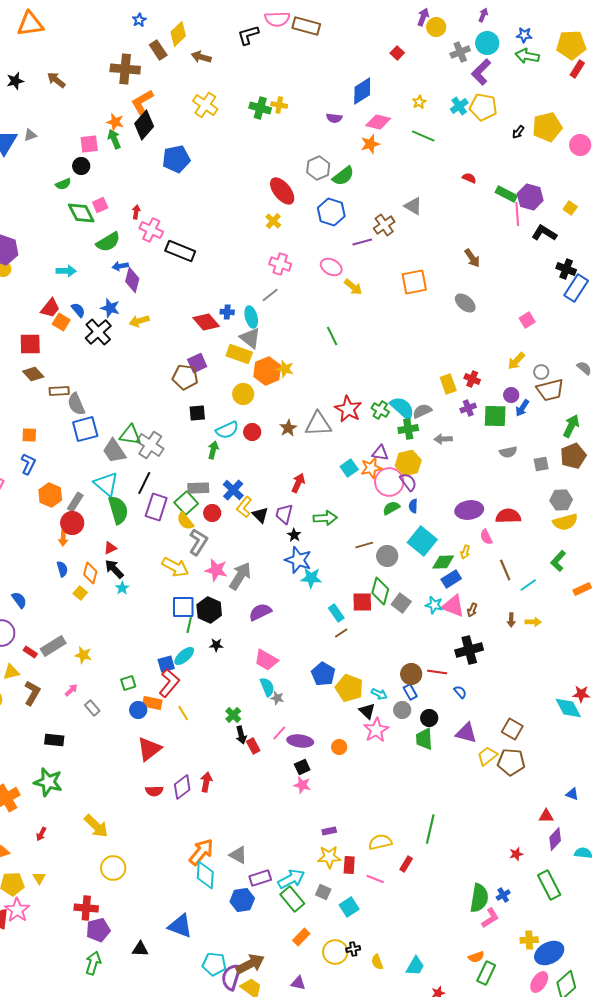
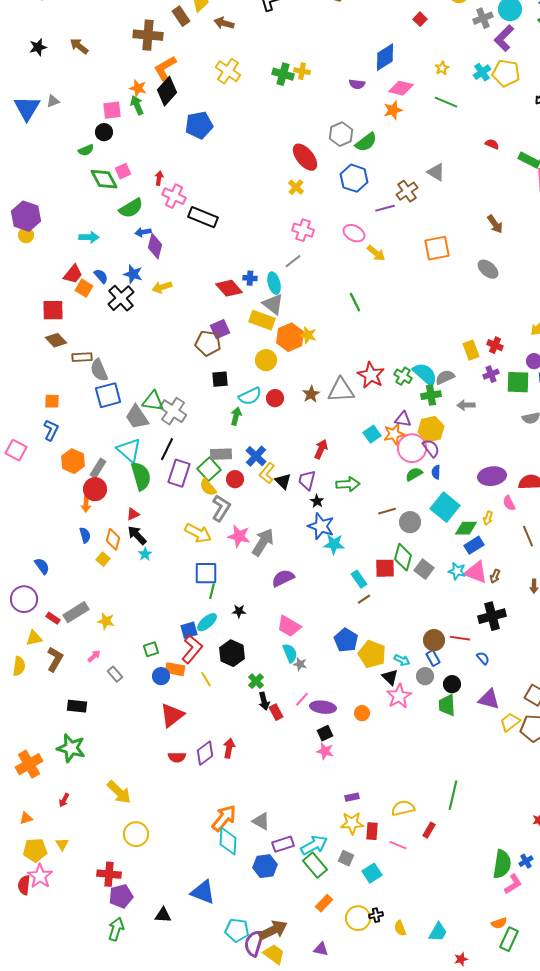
black hexagon: (209, 610) -> (232, 653), moved

